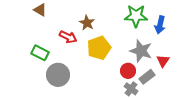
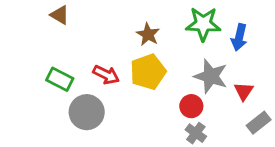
brown star: (87, 23) -> (148, 34), moved
red arrow: (68, 37) -> (106, 75), moved
gray rectangle: (147, 77) -> (259, 123), moved

